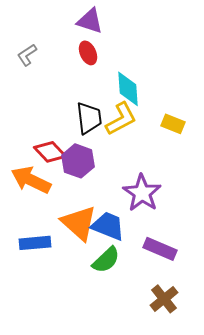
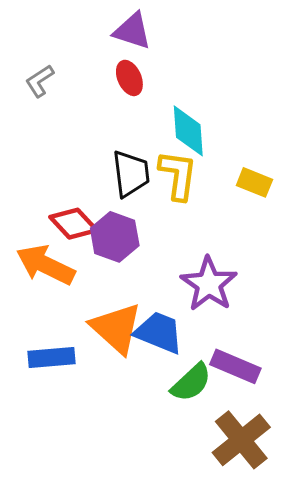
yellow L-shape: (121, 119) -> (178, 175), turned -54
green semicircle: (106, 260) -> (191, 383), moved
brown cross: (164, 299) -> (241, 440), size x1.4

